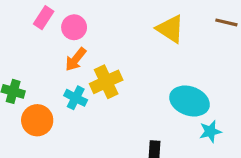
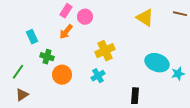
orange arrow: (76, 59) -> (66, 32), moved
cyan cross: (76, 98) -> (98, 76), moved, turned 32
cyan star: (210, 131) -> (178, 74), moved

